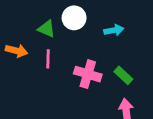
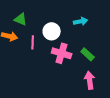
white circle: (74, 18) -> (52, 31), moved
green triangle: (47, 29) -> (21, 19), moved

